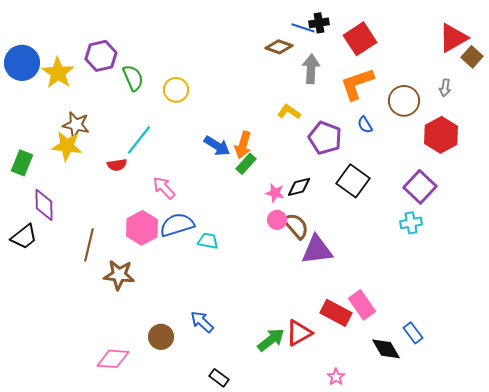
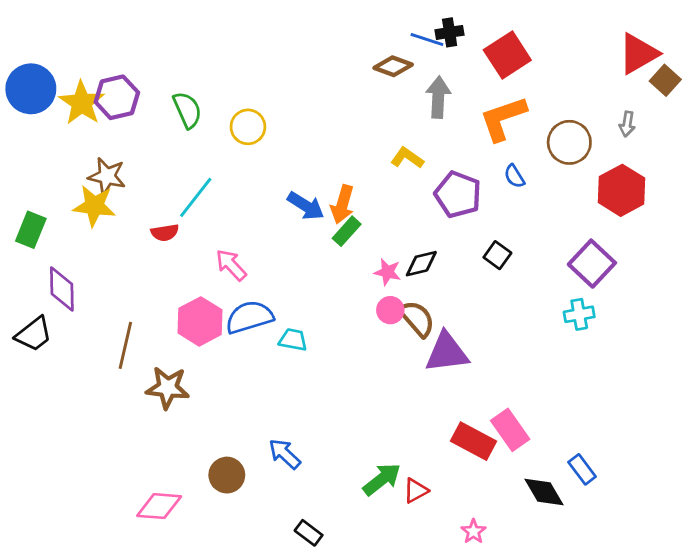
purple hexagon: (101, 56) -> (117, 97), moved
black square: (353, 181) -> (497, 255), size x0.6
red triangle: (299, 333) -> (416, 491), moved, size x0.7

